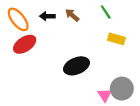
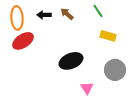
orange ellipse: (18, 19) -> (17, 18), turned 35
gray circle: (122, 89) -> (115, 70), moved
pink triangle: (105, 95) -> (87, 88), moved

